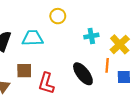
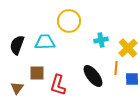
yellow circle: (58, 16) -> (69, 21), size x1.5

